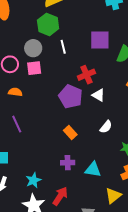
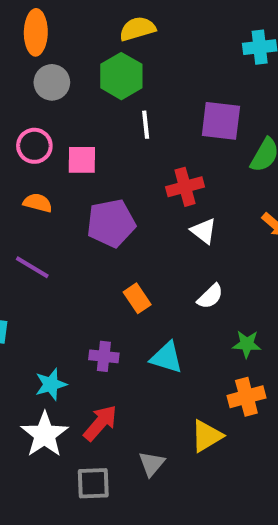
gray circle: (33, 48) -> (52, 82), moved
purple pentagon: (70, 96) -> (111, 223), moved, turned 30
purple line: (17, 124) -> (32, 267), turned -42
purple cross: (68, 163) -> (104, 356), moved
cyan triangle: (93, 169) -> (167, 358), moved

